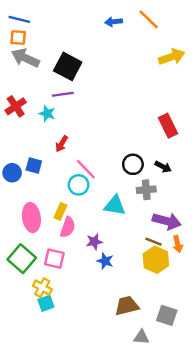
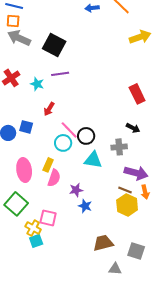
purple line: (63, 94) -> (60, 74), moved
black circle: (133, 164) -> (86, 136), moved
pink square: (54, 259) -> (48, 218), moved

